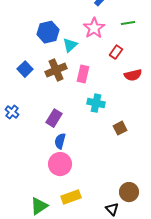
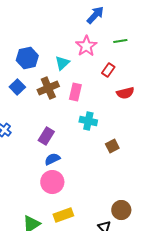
blue hexagon: (48, 32) -> (27, 58), moved
blue semicircle: (60, 141) -> (52, 159), turned 49

